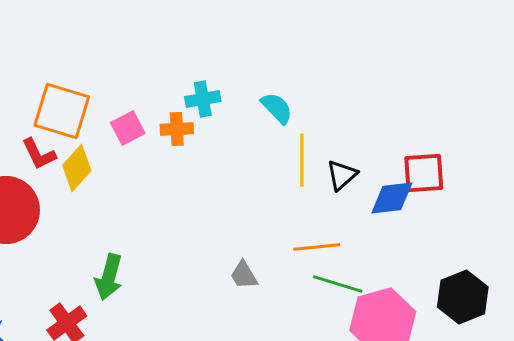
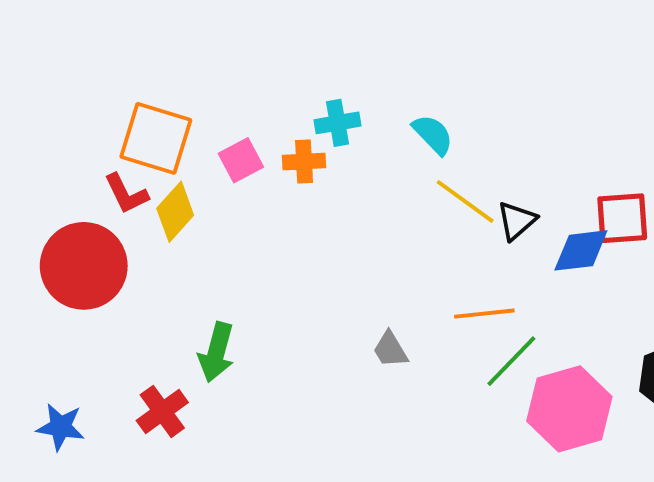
yellow line: (302, 160) -> (465, 201), turned -54
green line: (338, 284) -> (511, 361), turned -63

